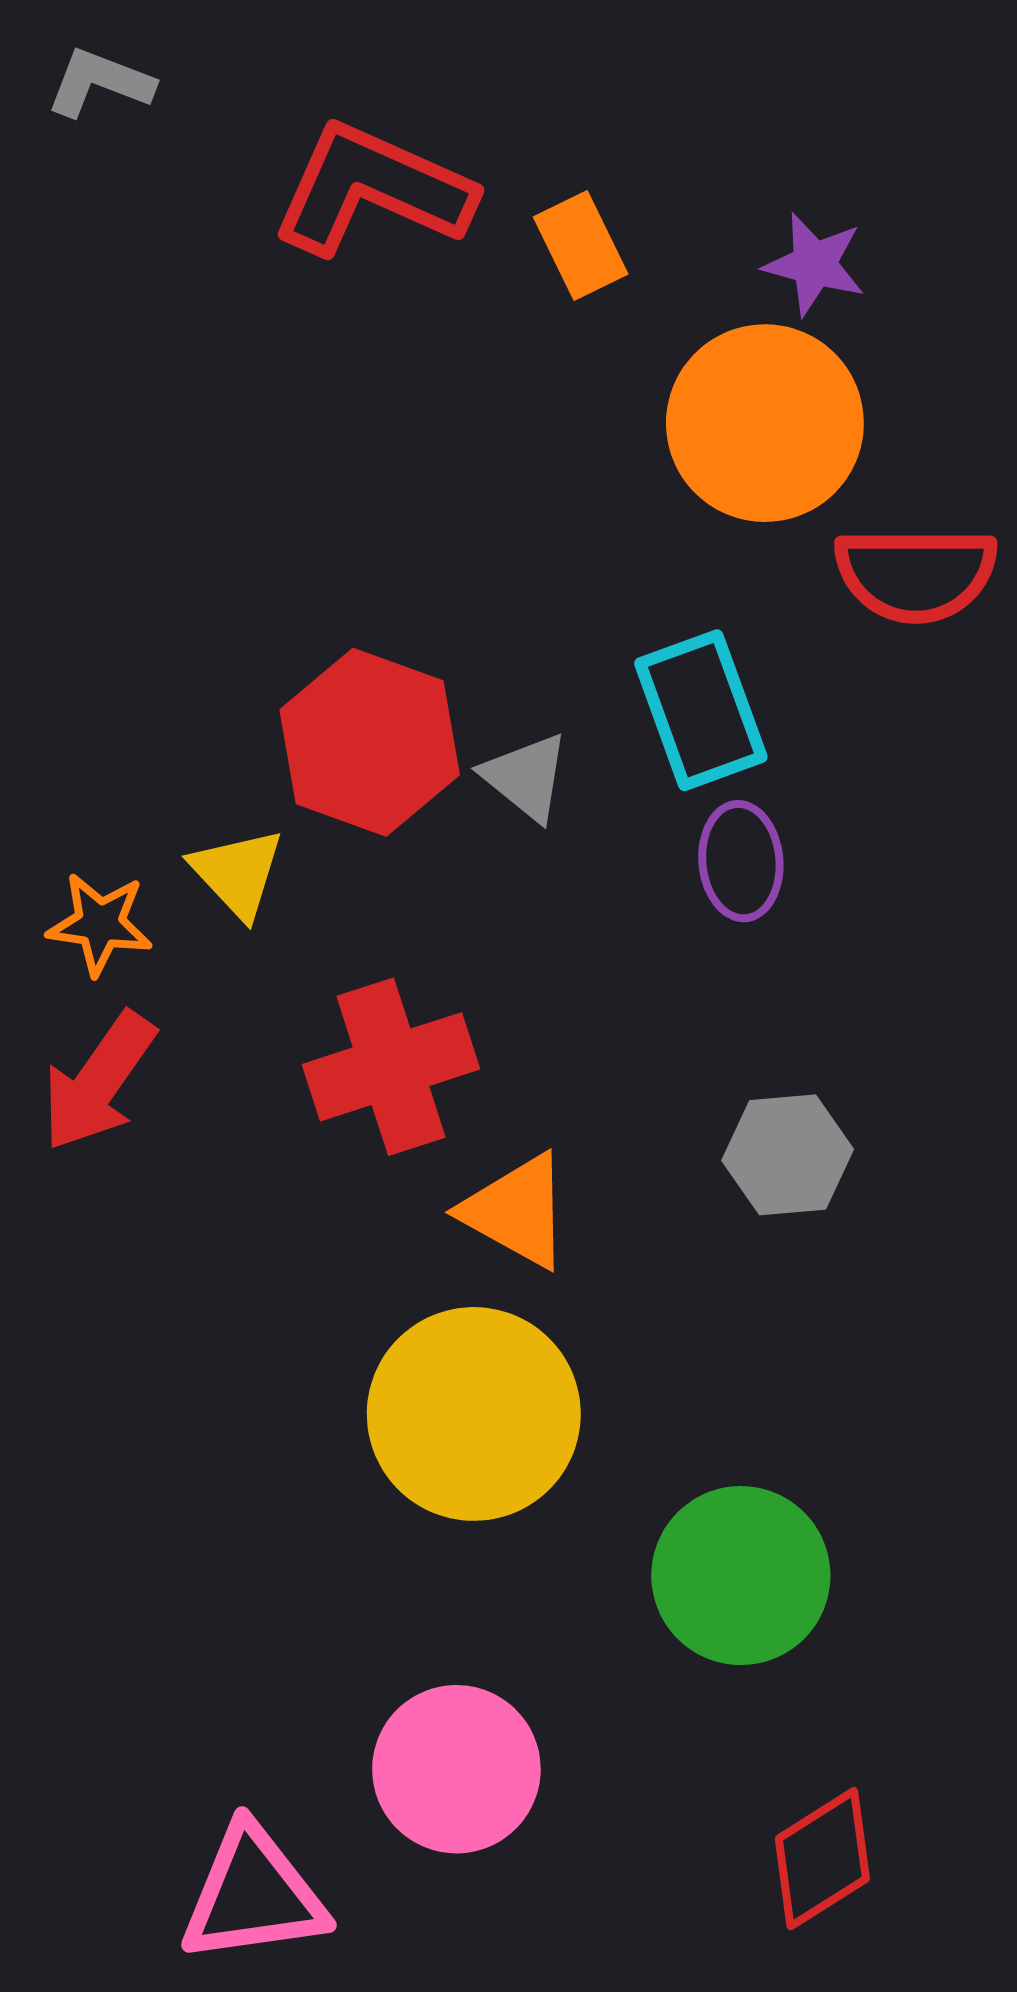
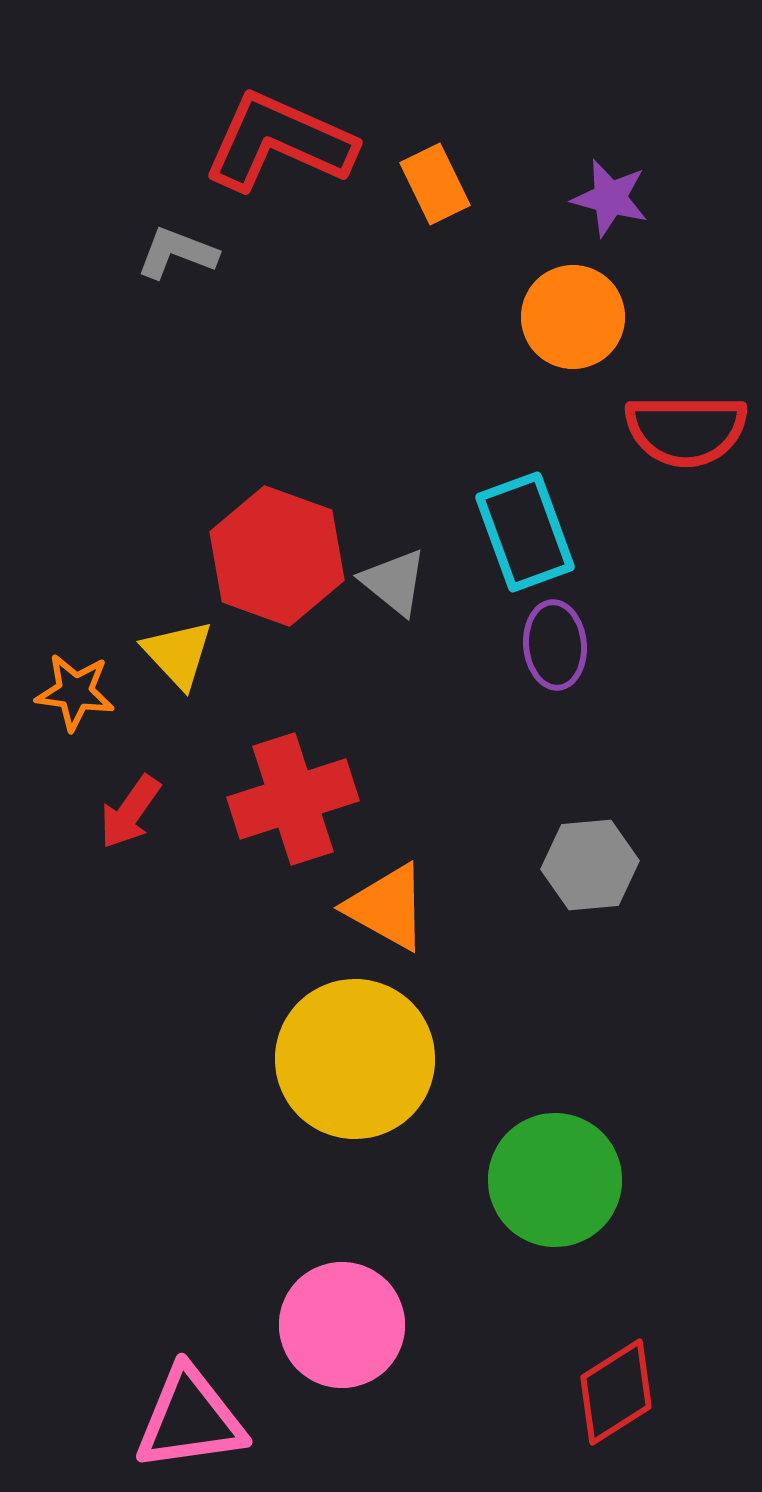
gray L-shape: (100, 83) -> (177, 253), moved
orange circle: (765, 423) -> (573, 317), size x0.7
red arrow: (99, 1081) -> (130, 812), moved, size x0.7

